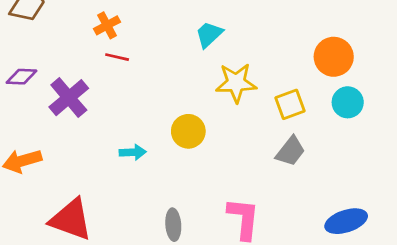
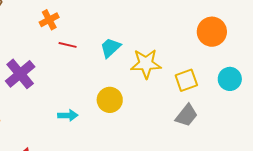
cyan trapezoid: (209, 35) -> (110, 48), moved
red line: (117, 57) -> (68, 45), moved
orange circle: (334, 57) -> (212, 32), moved

